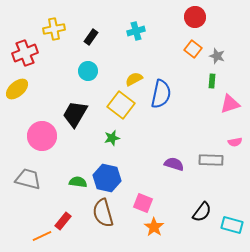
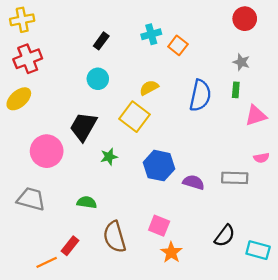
red circle: (195, 17) -> (245, 19), moved
yellow cross: (54, 29) -> (22, 20), moved
orange square: (193, 49) -> (178, 45), moved
blue semicircle: (161, 94) -> (200, 95), moved
green star: (112, 138) -> (109, 157), moved
blue hexagon: (107, 178) -> (159, 166), moved

